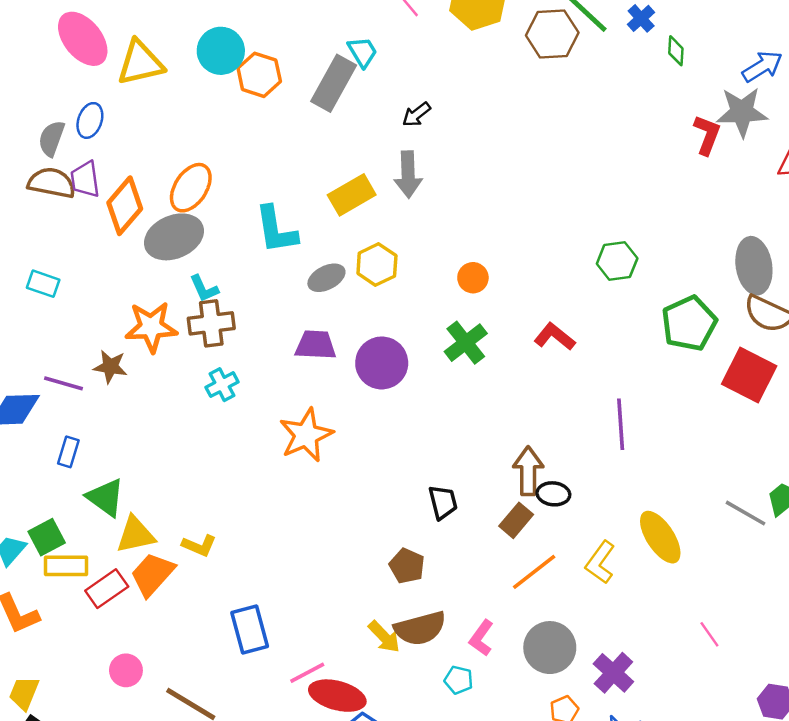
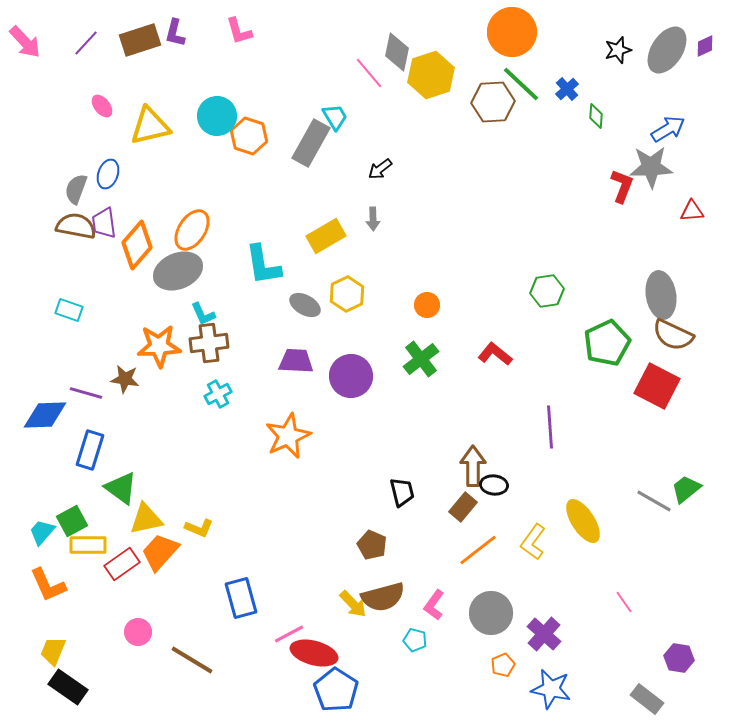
pink ellipse: (83, 39) -> (102, 106), size x0.5
gray arrow: (408, 174) -> (373, 219), size x0.6
gray ellipse: (326, 278) -> (305, 305), turned 56
blue rectangle: (68, 452) -> (90, 450), size x1.5

